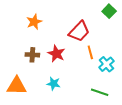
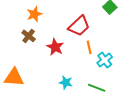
brown cross: (32, 55) -> (29, 36), moved, turned 32
cyan star: (54, 84) -> (66, 82), moved

